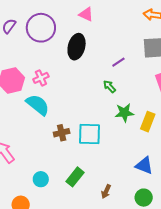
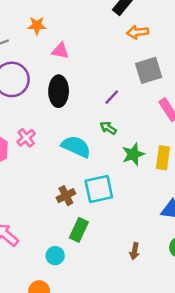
cyan semicircle: (38, 105) -> (76, 147), moved
green rectangle: (75, 177) -> (79, 230), moved

